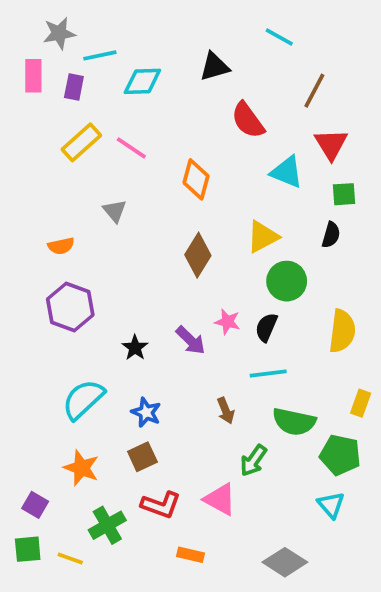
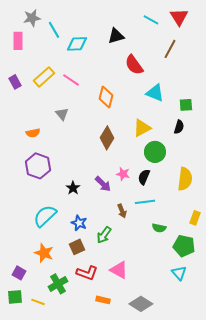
cyan line: (100, 55) -> (54, 30), turned 72
purple rectangle: (74, 87) -> (15, 82), moved, turned -40
red triangle: (331, 144) -> (179, 17), moved
brown arrow: (226, 411) -> (122, 211), moved
green semicircle: (294, 422) -> (159, 228), size x0.6
green arrow: (253, 460) -> (104, 235), moved
gray diamond: (285, 562) -> (141, 304), moved

